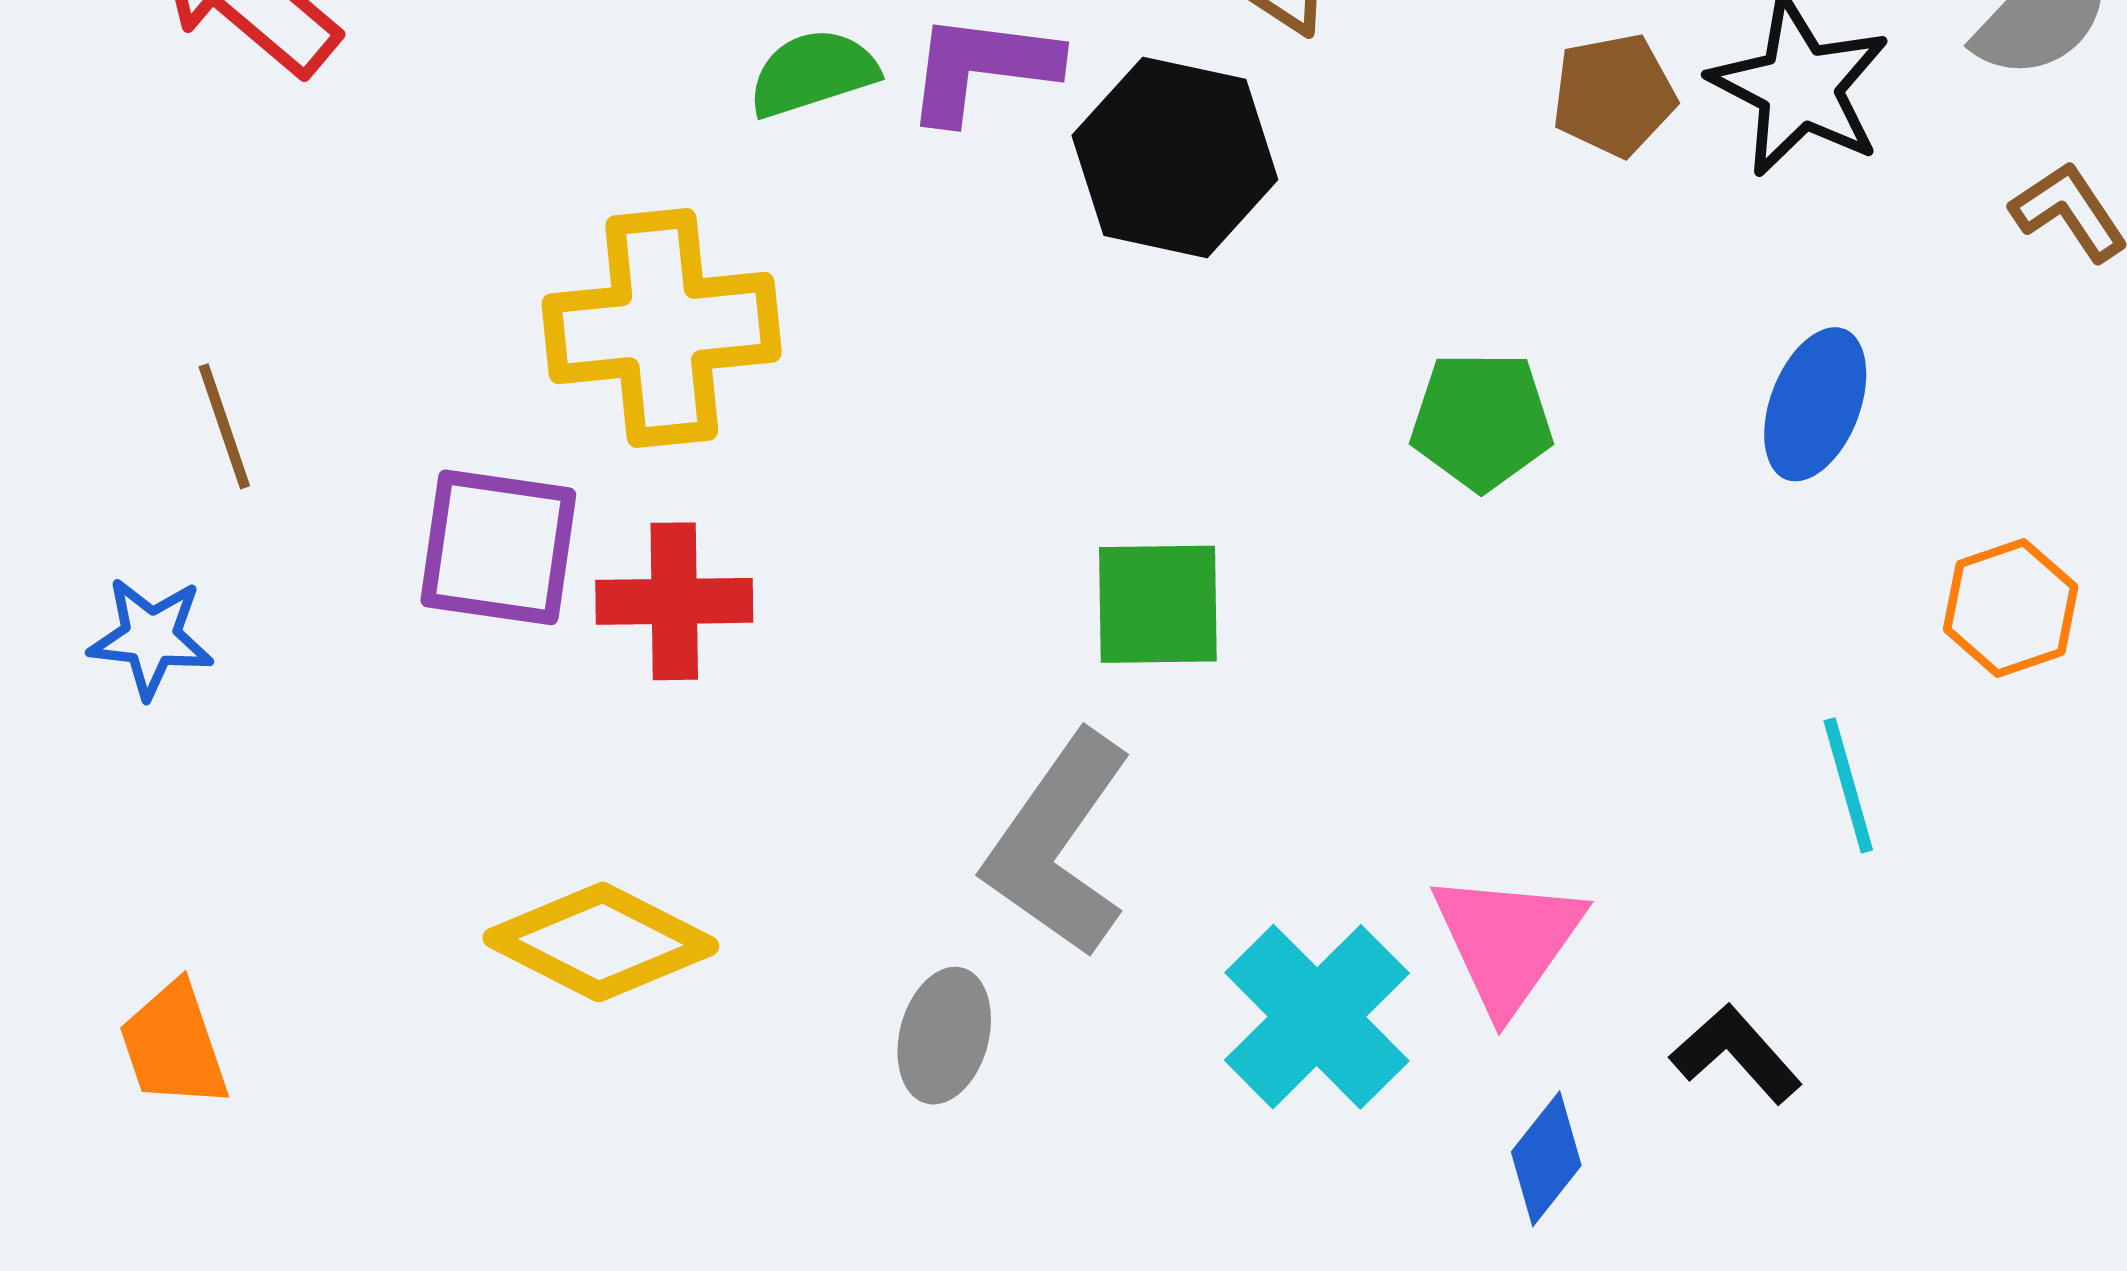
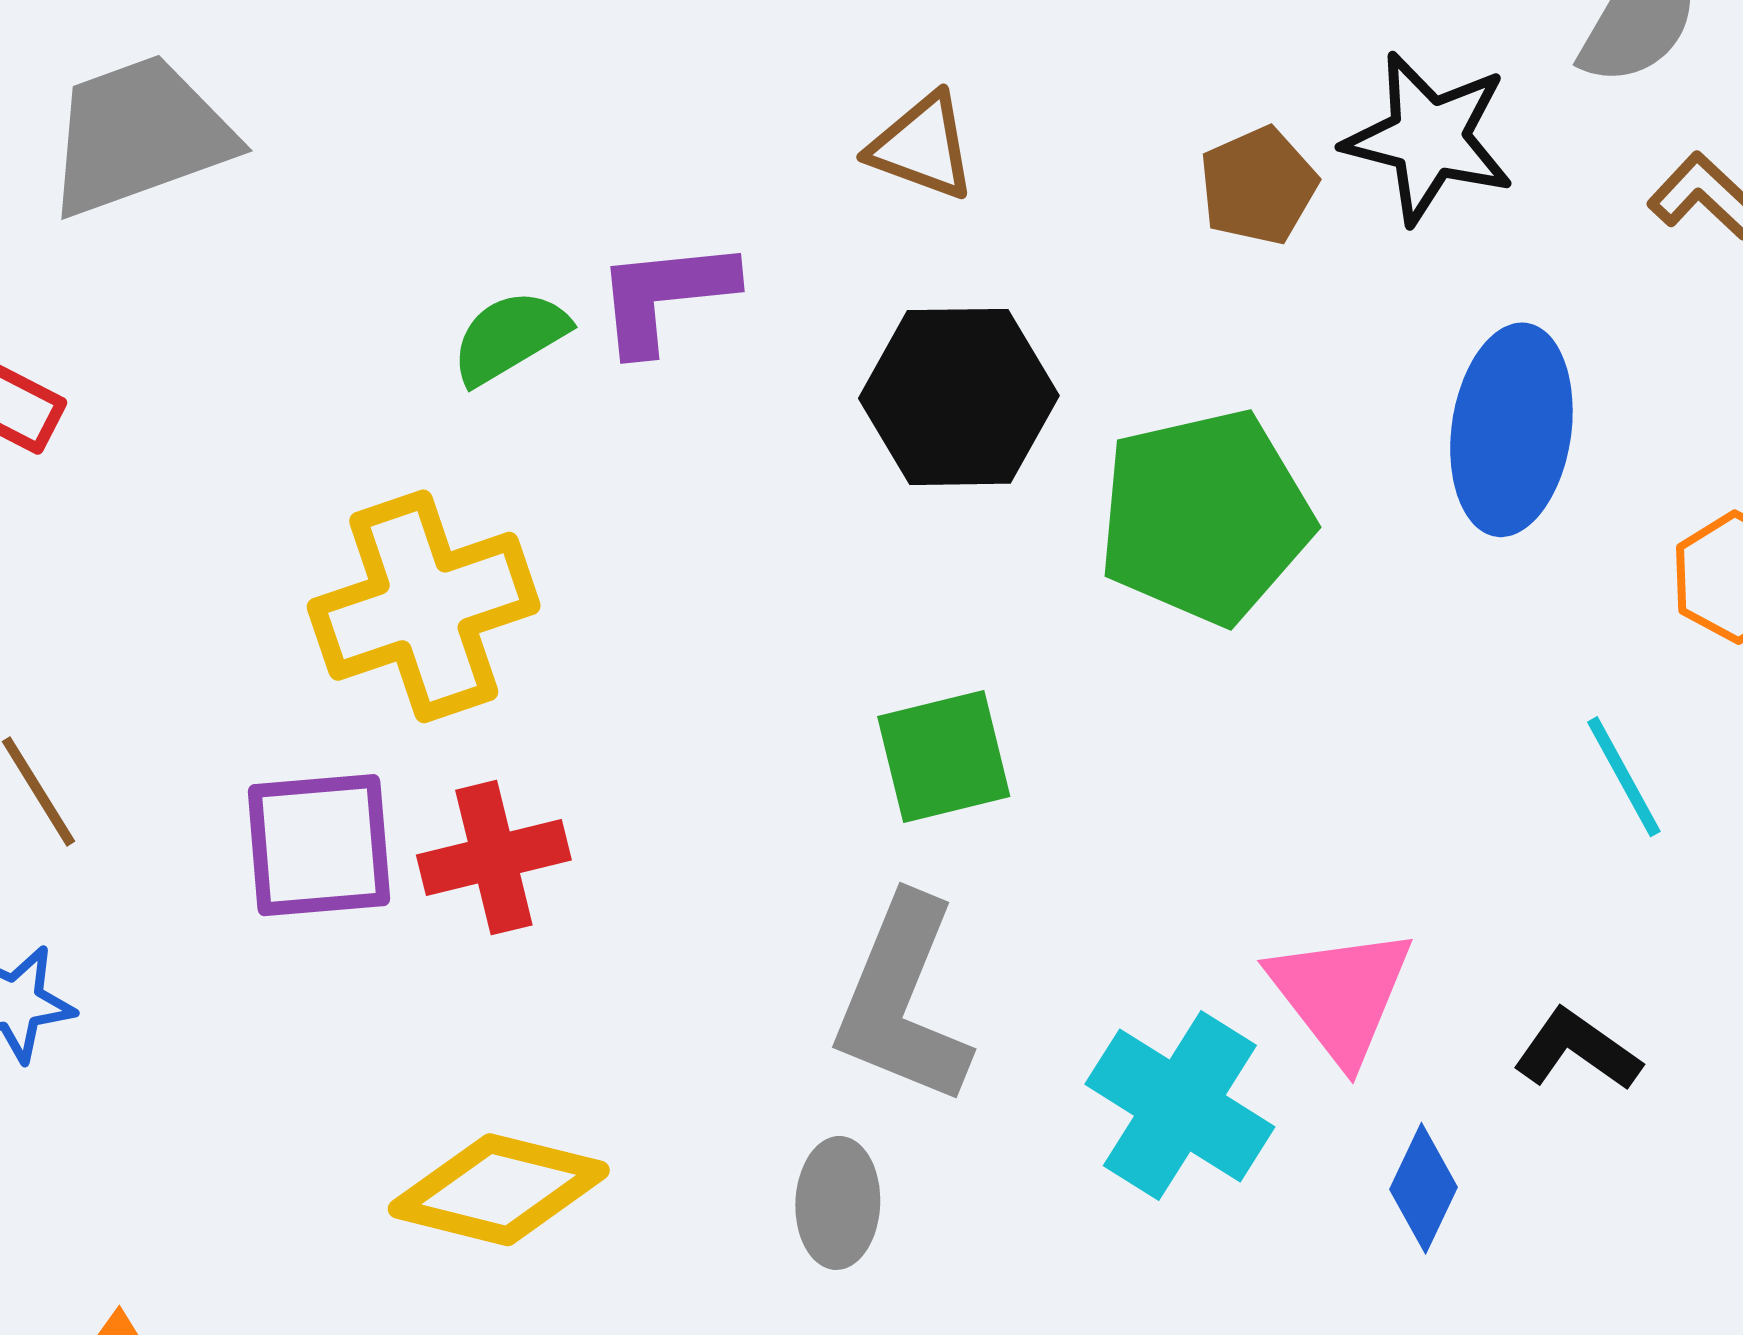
black hexagon: (1175, 157) -> (959, 397), moved
blue ellipse: (1815, 404) -> (1511, 430), size x1.4
green pentagon: (1482, 421) -> (1205, 517), size x1.6

